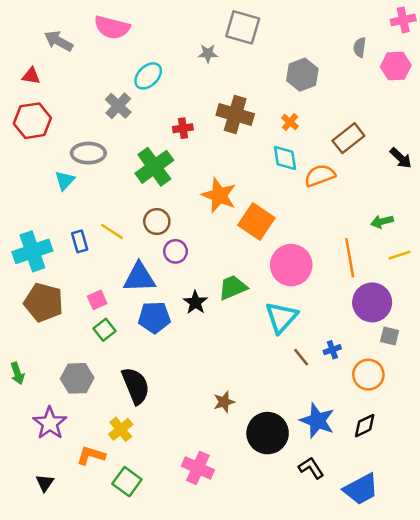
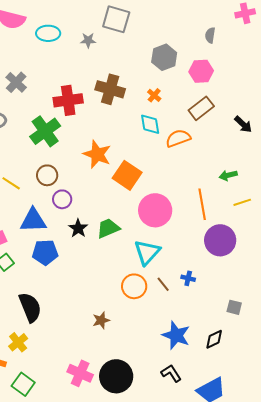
pink hexagon: (396, 66) -> (201, 71), moved
cyan ellipse: (148, 76) -> (48, 33), moved, turned 45
red cross: (183, 128) -> (68, 100), size x1.8
black star: (195, 302) -> (78, 228), moved
gray square: (390, 336) -> (234, 307), moved
blue cross: (332, 350) -> (188, 278), turned 32
orange circle: (368, 375) -> (134, 286), moved
black circle: (268, 433) -> (116, 376), moved

